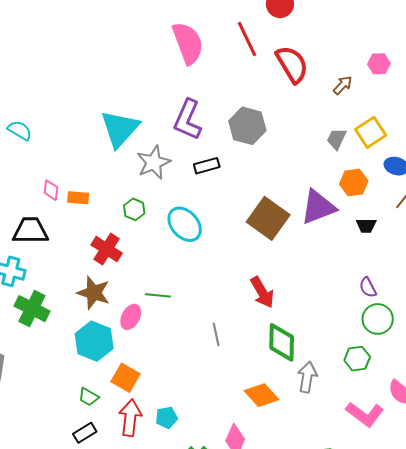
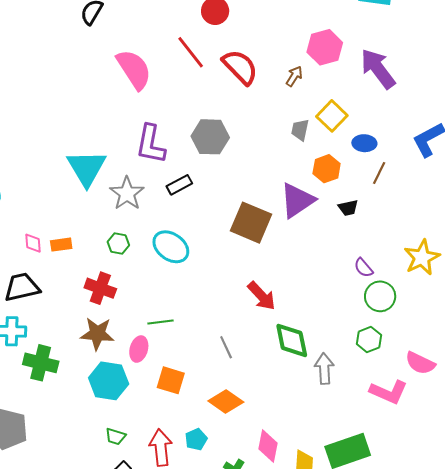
pink hexagon: (379, 64) -> (325, 47), size x1.6
orange square: (126, 378) -> (171, 380), moved
orange diamond: (261, 395) -> (226, 402), moved

